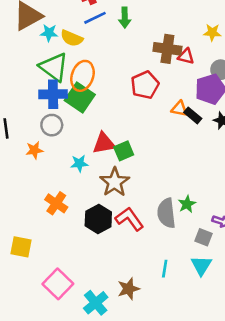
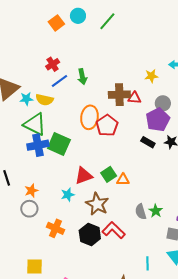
orange ellipse: (82, 76) -> (90, 117), moved
orange triangle: (179, 109) -> (123, 180), moved
gray circle: (52, 125) -> (29, 209), moved
green square: (124, 151) -> (109, 174), moved
gray semicircle: (166, 213) -> (141, 212), moved, size x0.7

